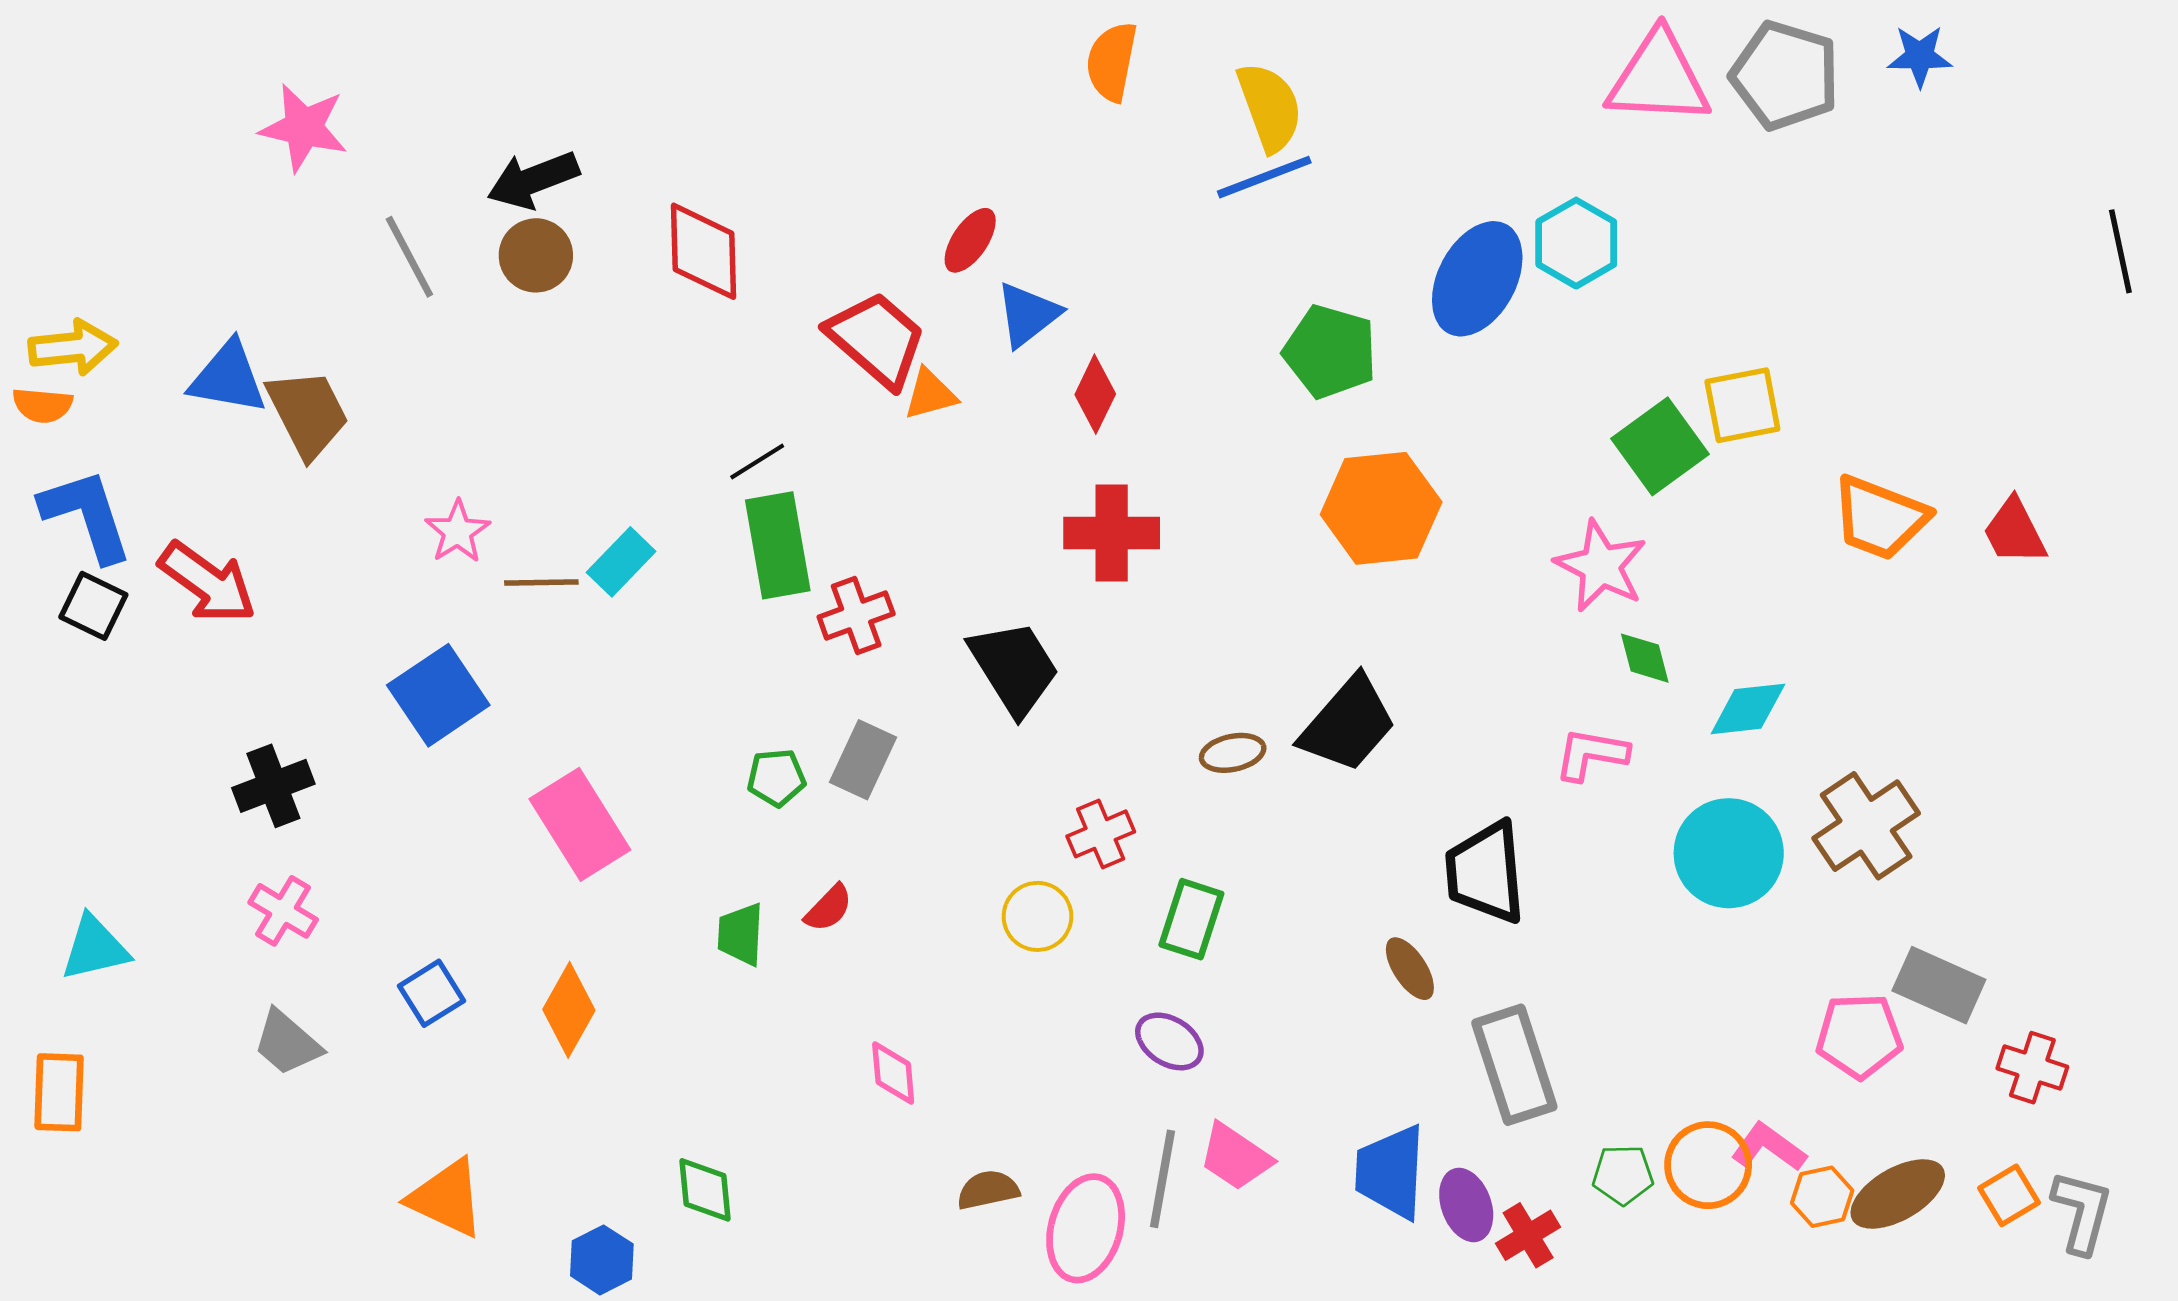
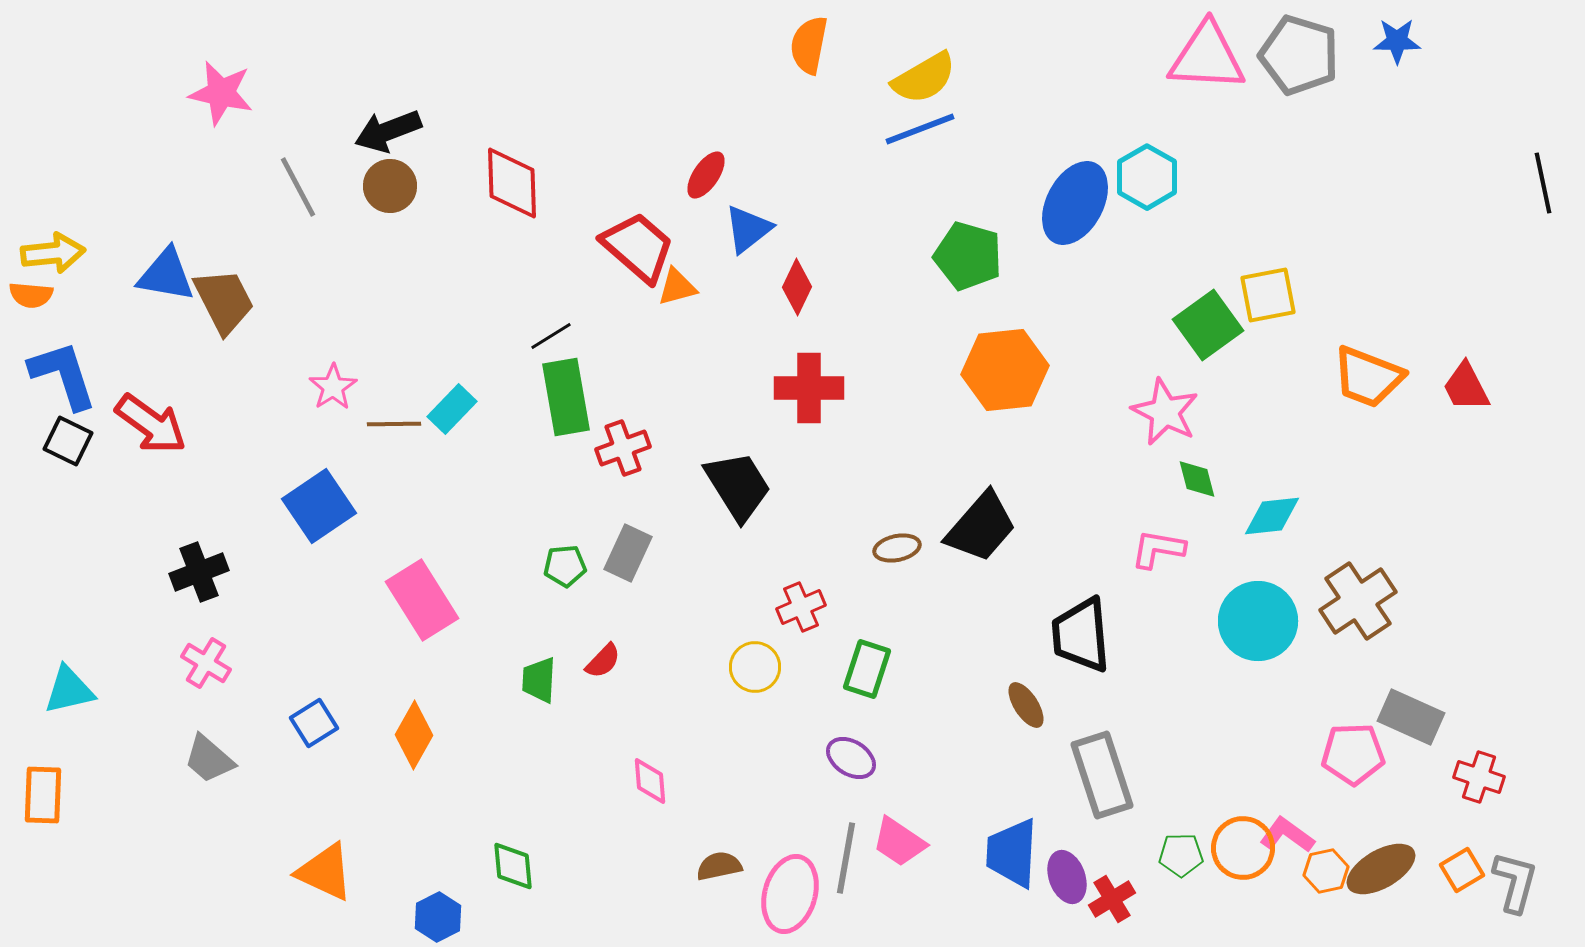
yellow semicircle: (1270, 107) -> (924, 78), turned 80

